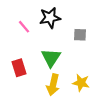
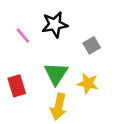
gray square: (80, 35) -> (92, 45), turned -32
yellow star: (81, 83) -> (88, 83), moved

